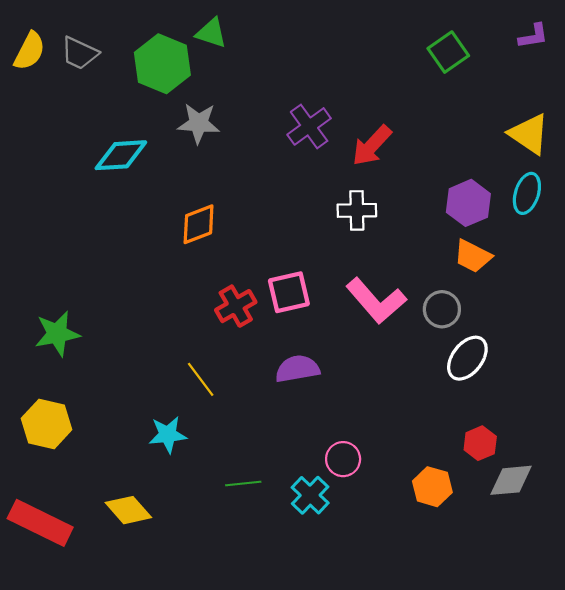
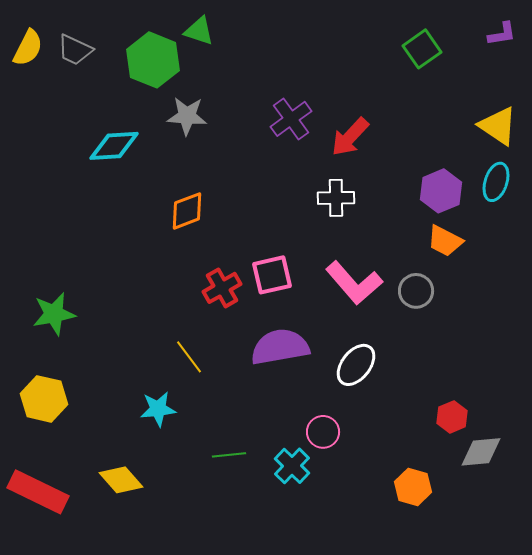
white ellipse: (467, 358) -> (356, 365), moved
purple semicircle: (297, 369) -> (280, 347), size x1.4
orange hexagon: (432, 487) -> (413, 487), moved

